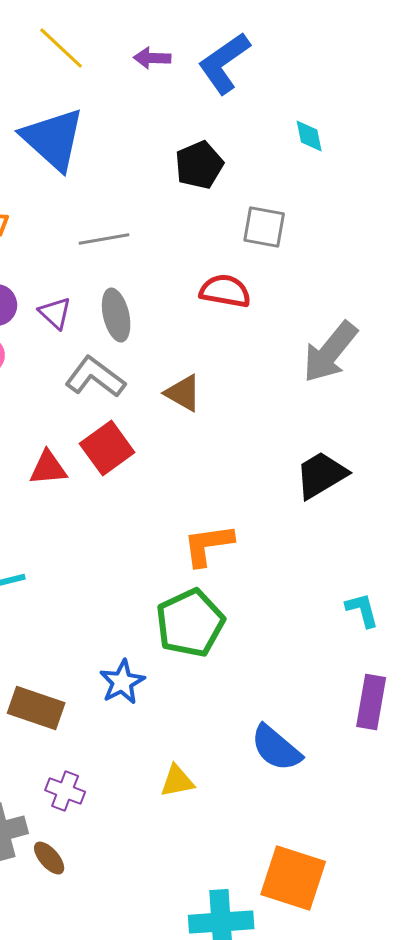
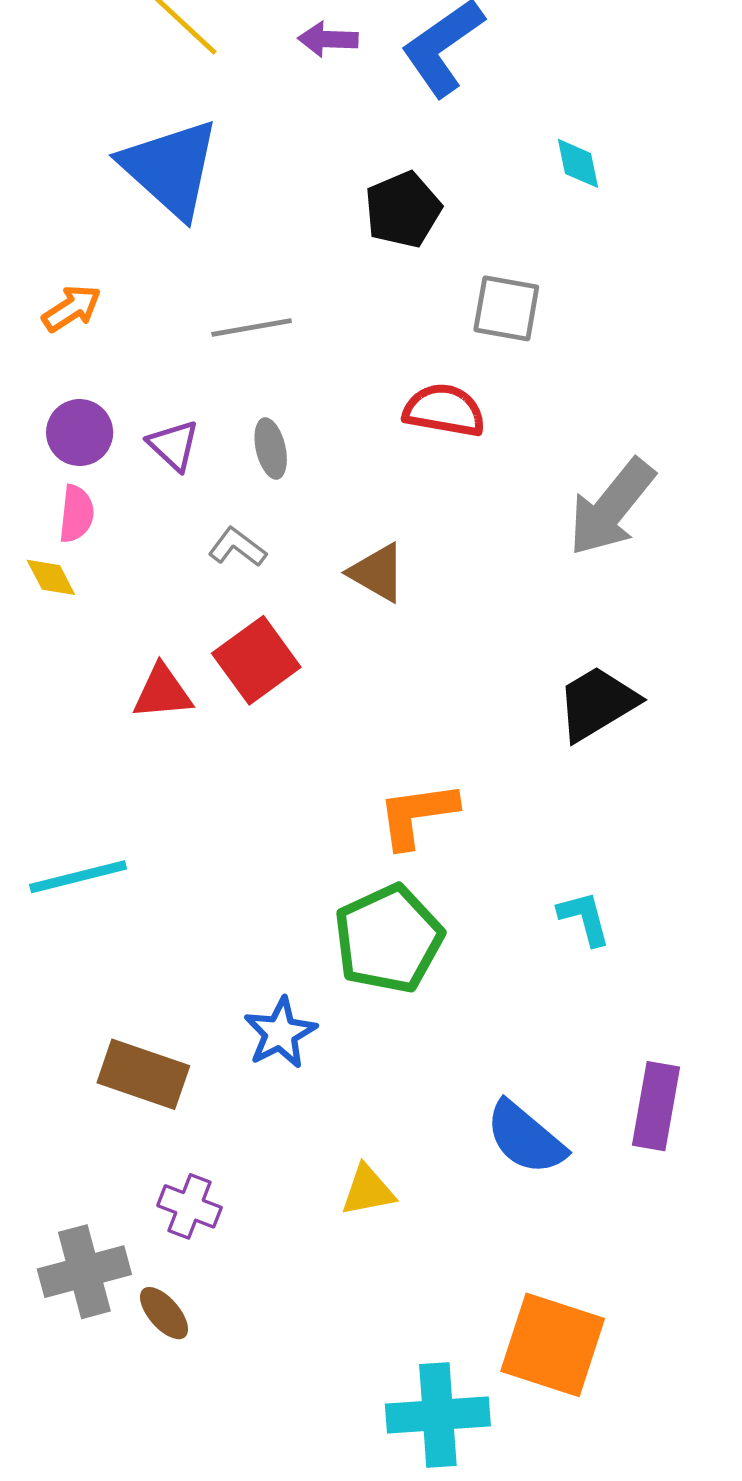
gray ellipse: (116, 315) -> (271, 448), size x0.7
gray L-shape: (95, 377) -> (237, 547), size x0.6
cyan L-shape: (362, 610) -> (584, 918), moved
purple rectangle: (371, 702) -> (656, 1106), moved

